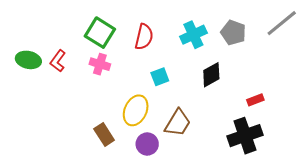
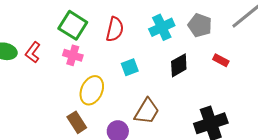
red rectangle: (255, 100) -> (221, 60), moved, turned 49
yellow ellipse: (136, 110) -> (92, 90), moved

